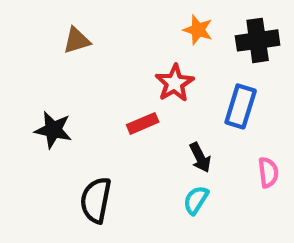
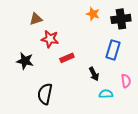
red star: (175, 83) -> (50, 39), moved, turned -30
cyan semicircle: (196, 200) -> (106, 94), moved, turned 56

